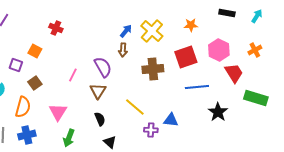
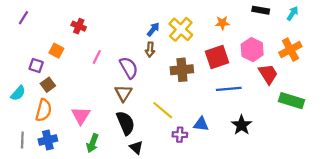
orange cross: (255, 50) -> (290, 50), size x1.5
pink line: (73, 75) -> (97, 57), moved
brown square: (35, 83) -> (48, 85), moved
black star: (218, 112) -> (242, 125), moved
black semicircle: (100, 119) -> (126, 123), size x1.6

